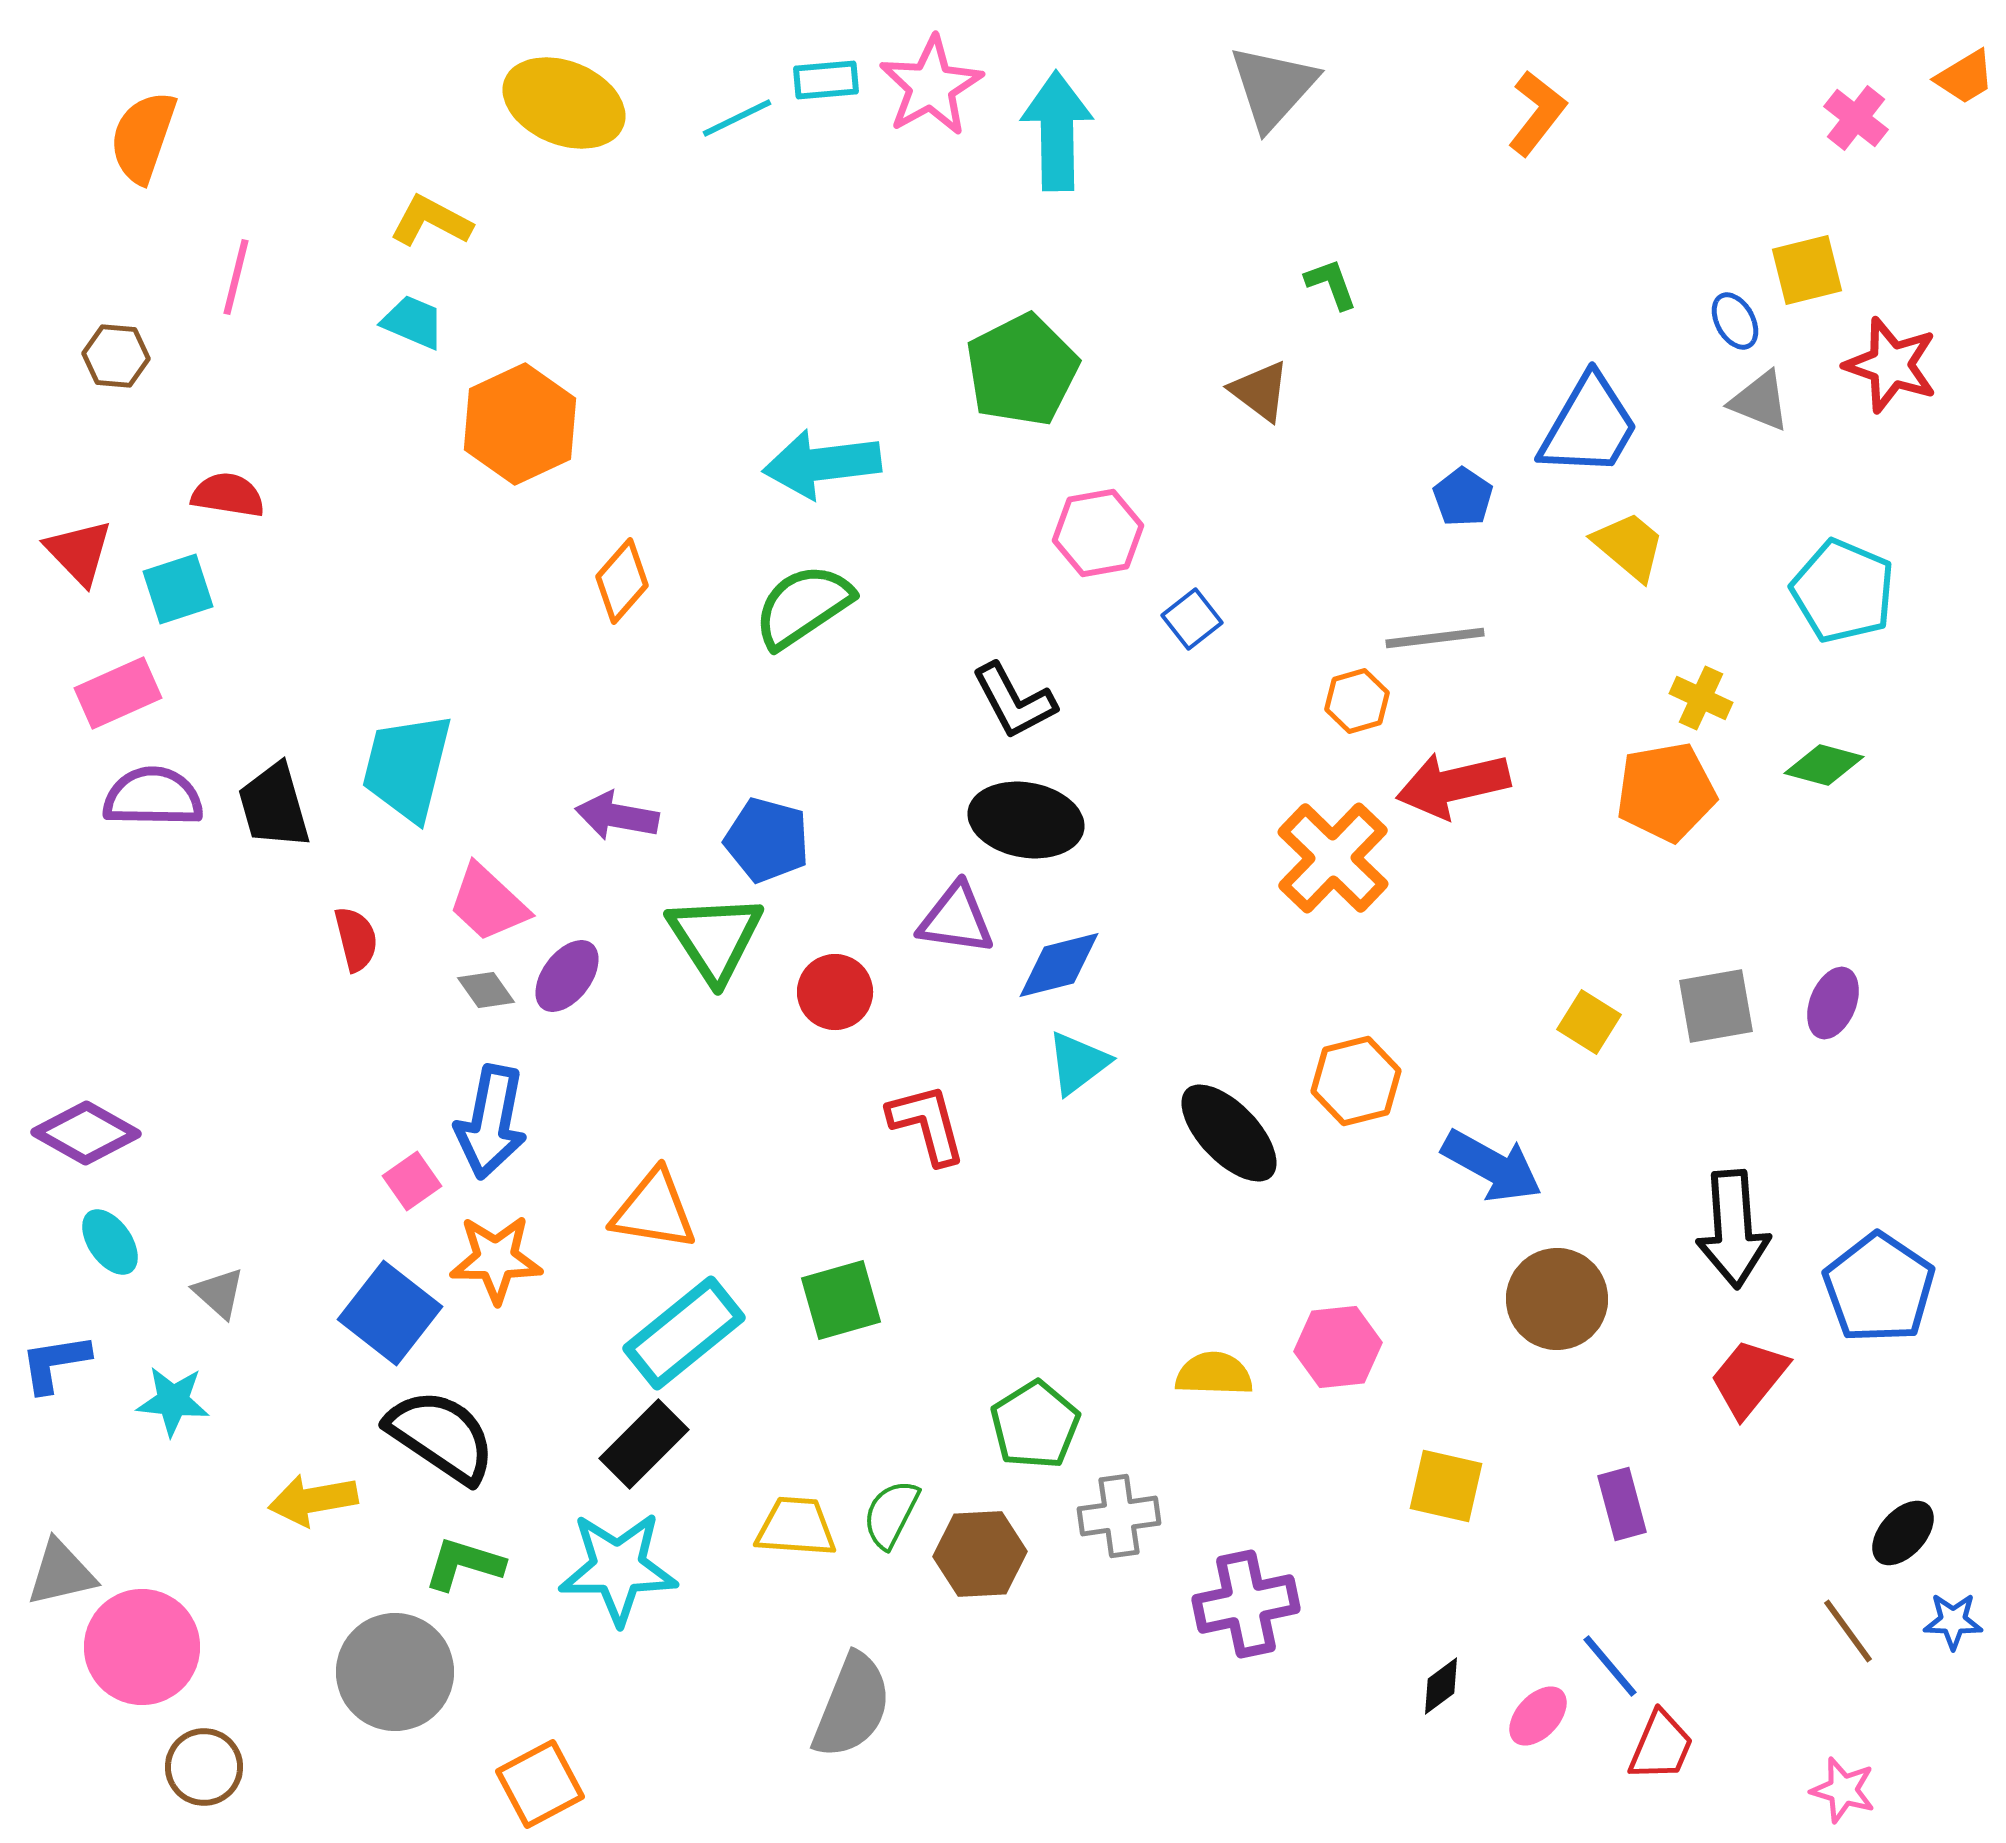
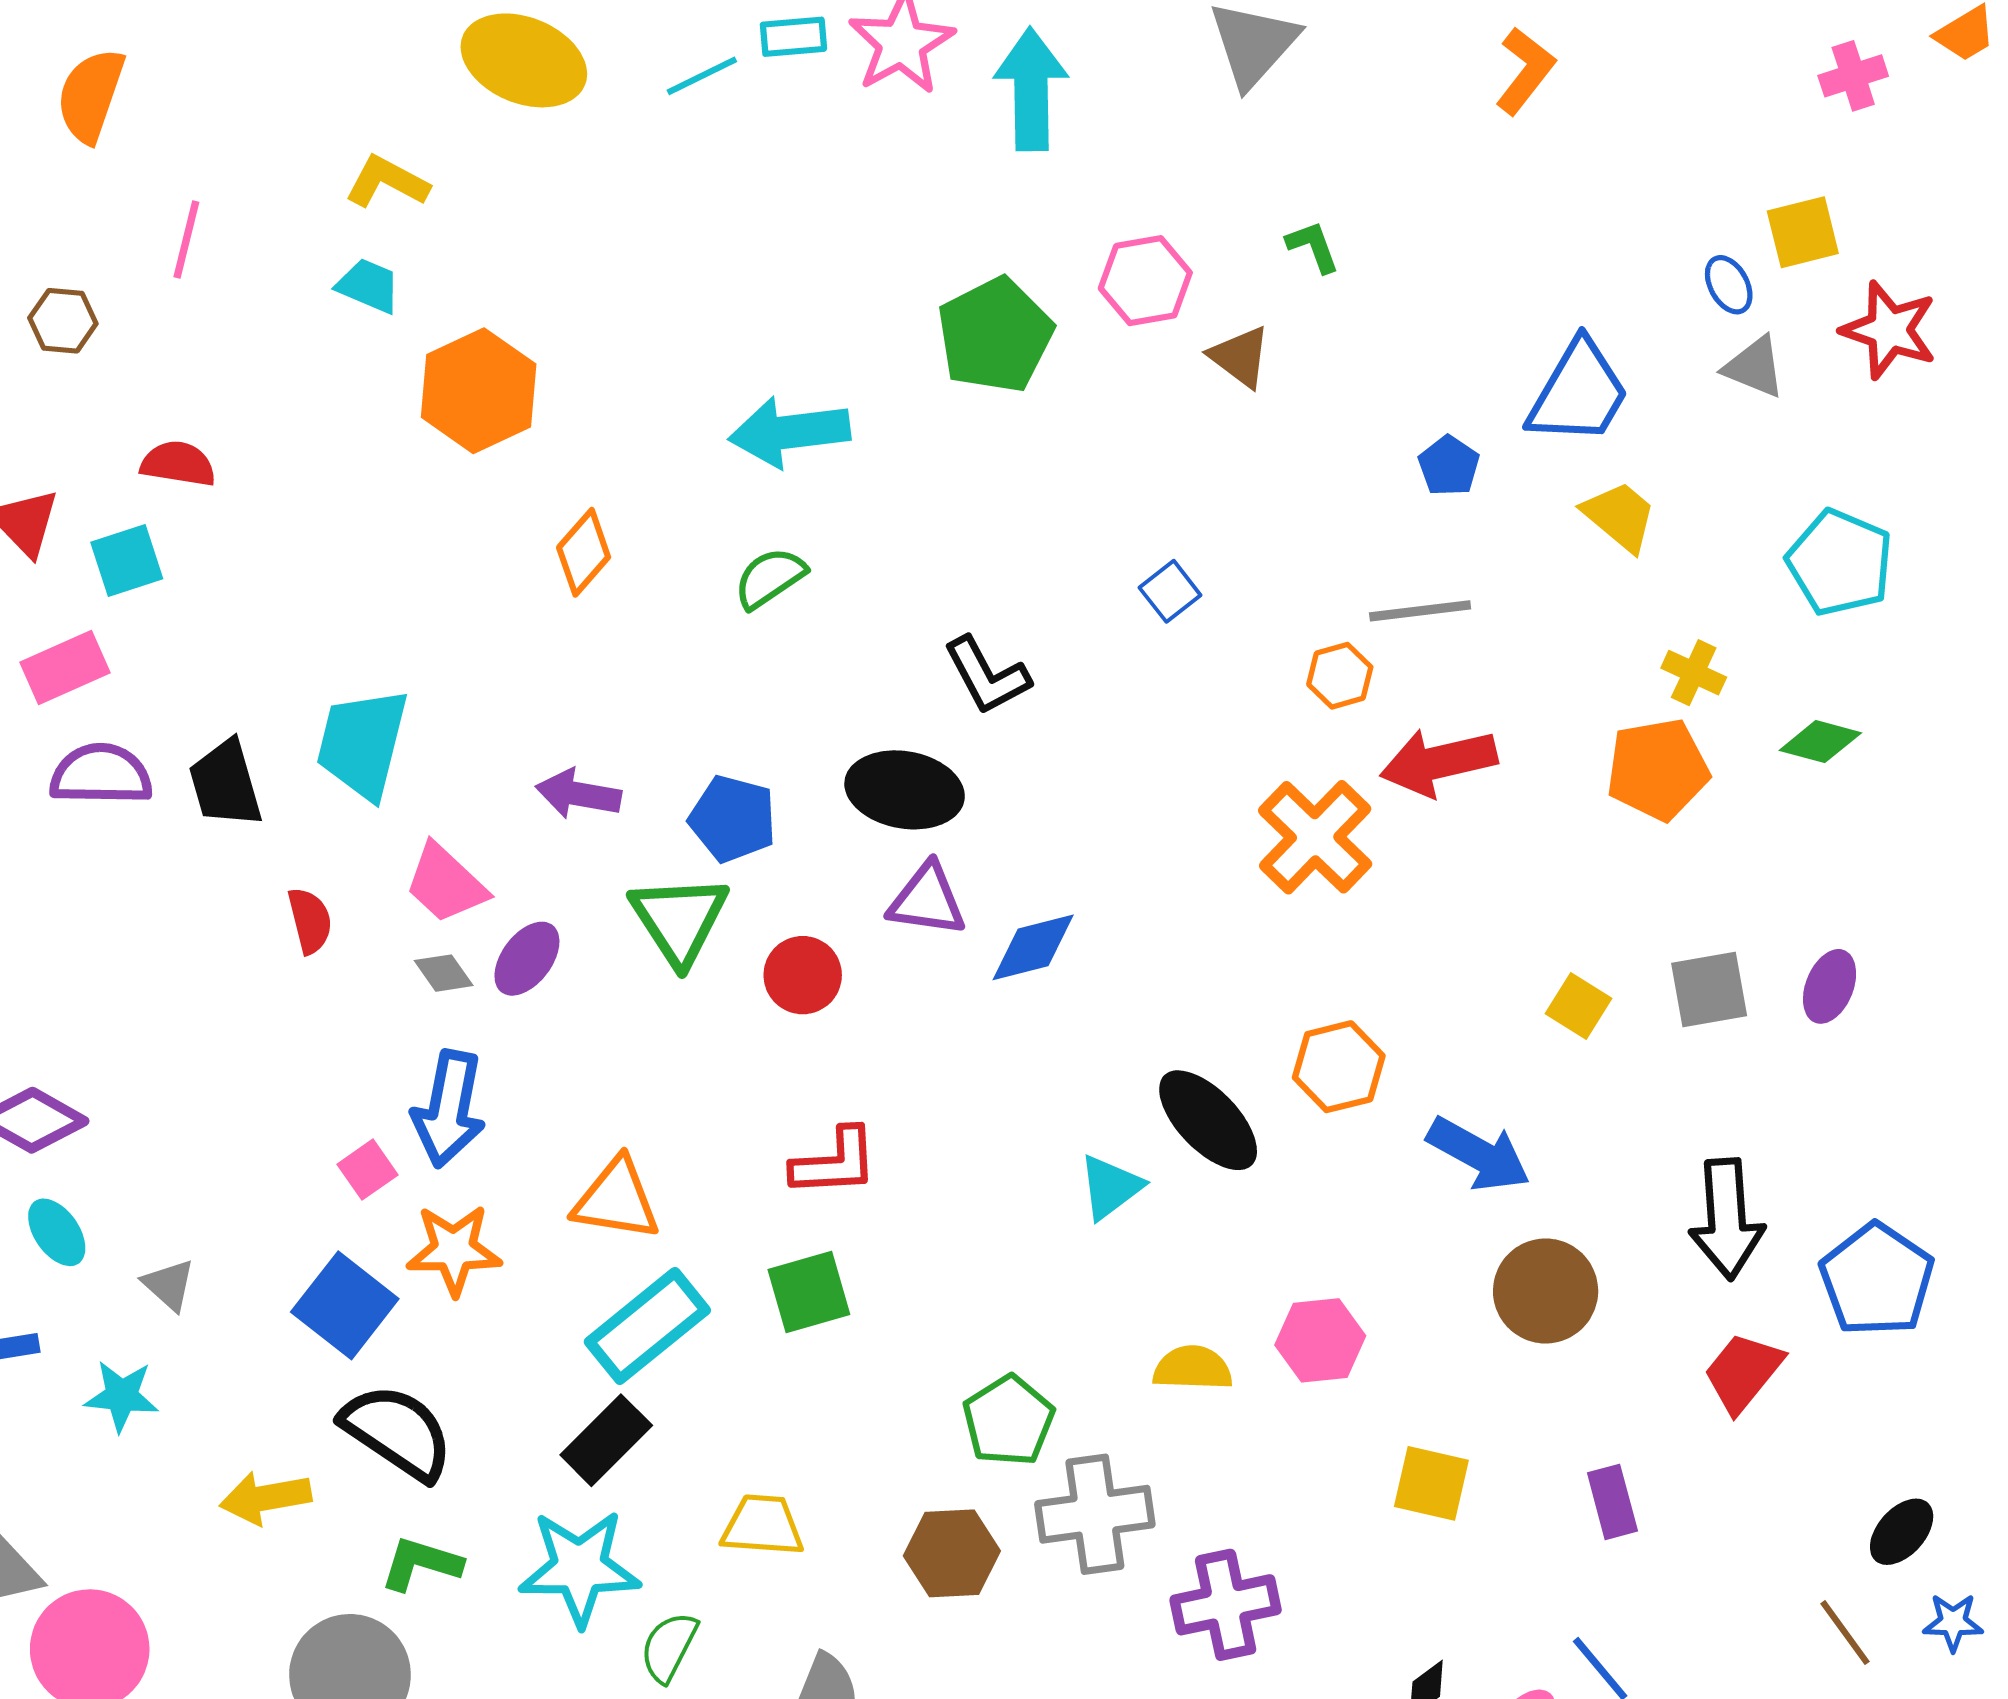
pink cross: (1856, 118) -> (1853, 76), turned 34
pink hexagon: (1098, 533) -> (1145, 281), moved
green semicircle: (803, 606) -> (770, 578), size x0.7
black ellipse: (1026, 820) -> (905, 790), moved
cyan triangle: (1078, 1063) -> (1110, 1187), moved
red L-shape: (927, 1124) -> (835, 1162), moved, turned 102
green semicircle: (891, 1514) -> (669, 1647), moved
gray cross: (1119, 1516) -> (1095, 1514), size x1.4

